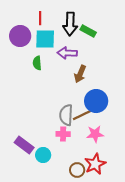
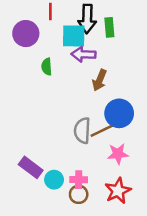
green rectangle: (88, 31) -> (109, 27), turned 56
cyan square: (45, 39) -> (74, 36), moved
pink cross: (63, 134) -> (79, 180), moved
brown circle: (77, 170) -> (79, 194), moved

